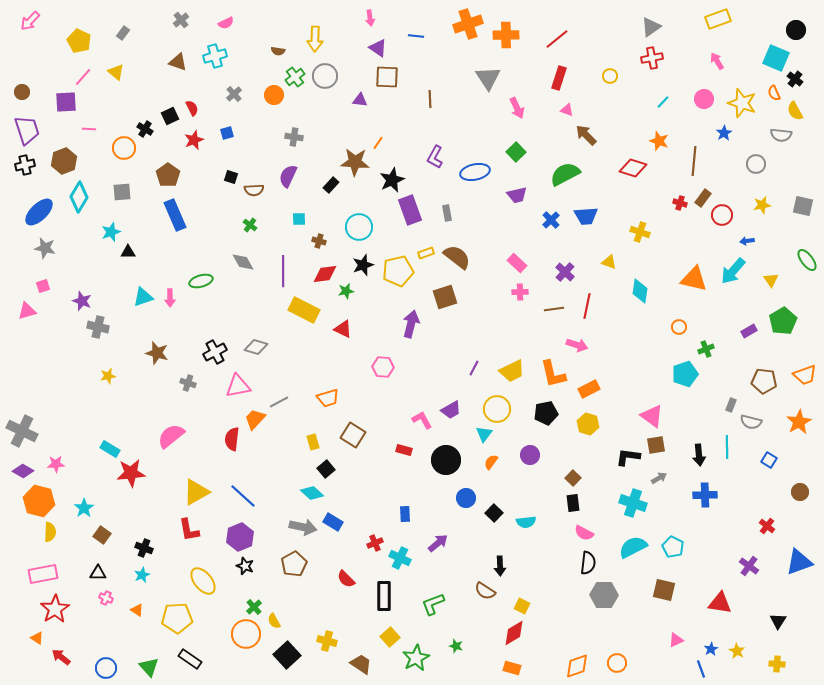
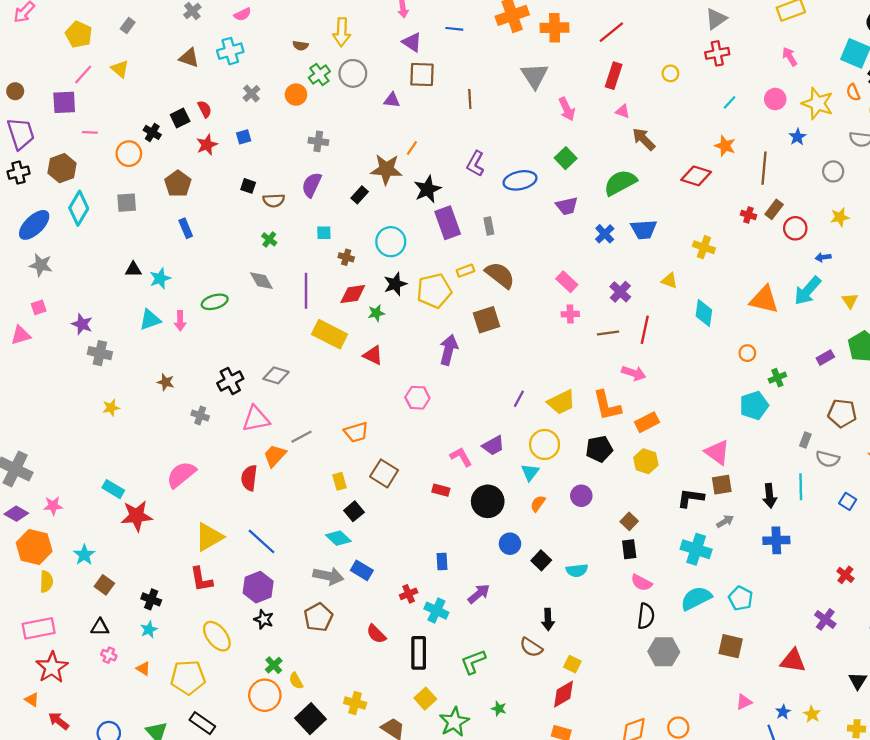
blue rectangle: (175, 215) -> (186, 228), size x0.6
cyan star: (111, 232) -> (160, 278), moved
brown star: (157, 353) -> (166, 382), size x0.7

